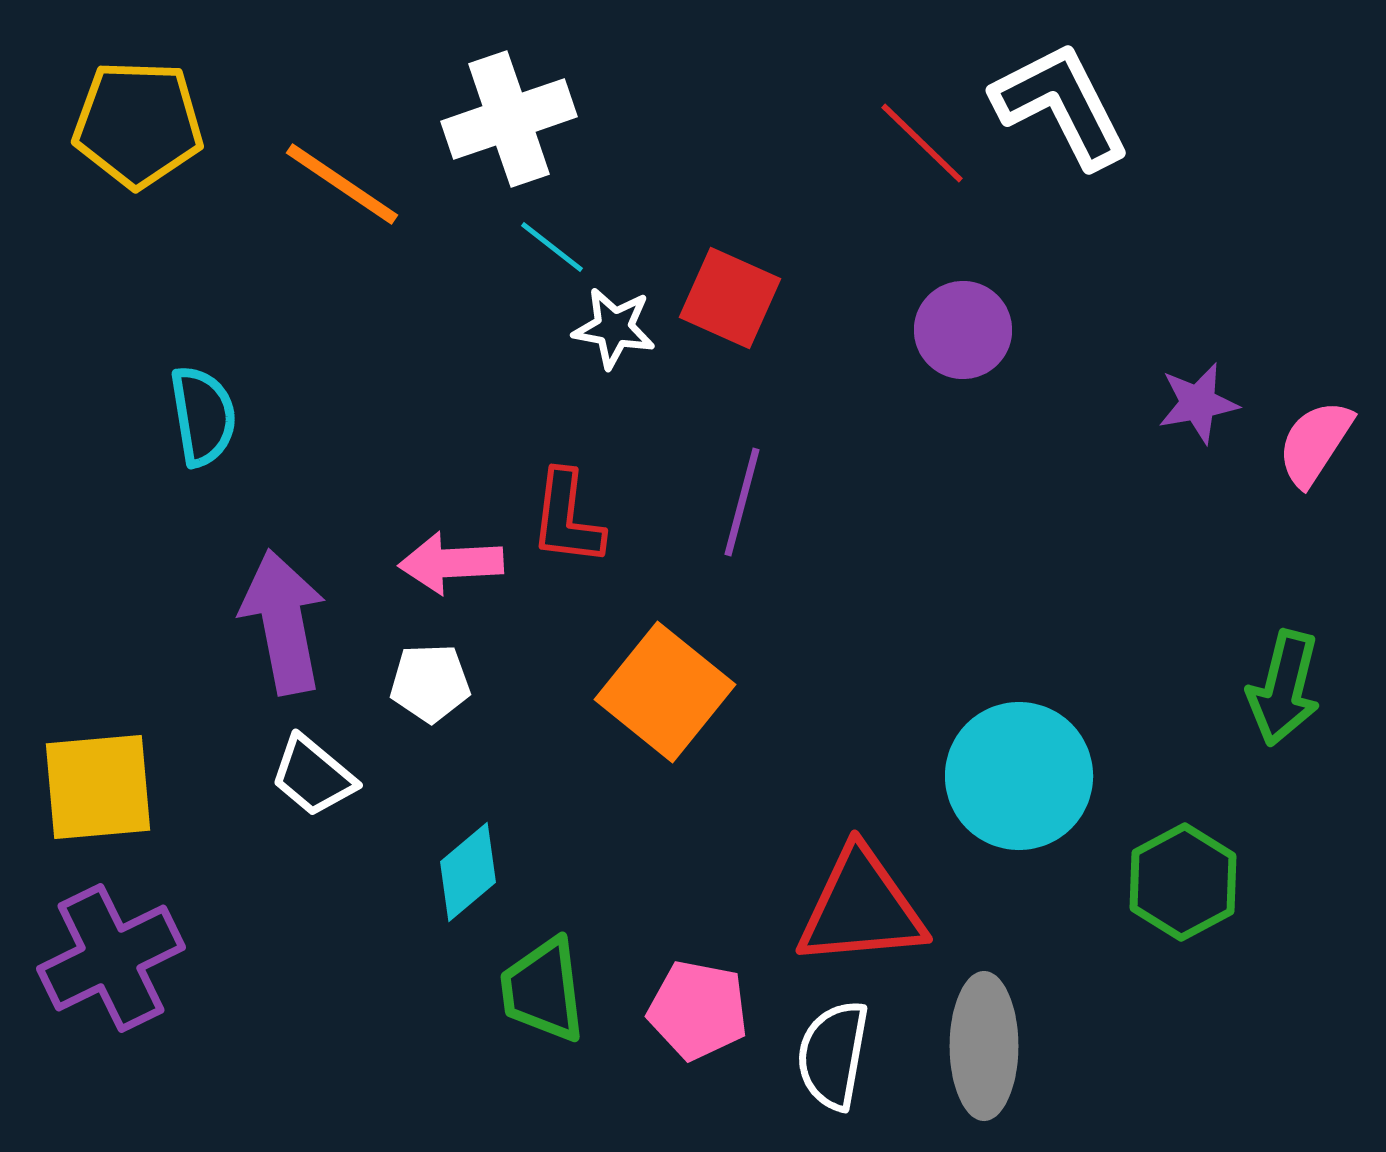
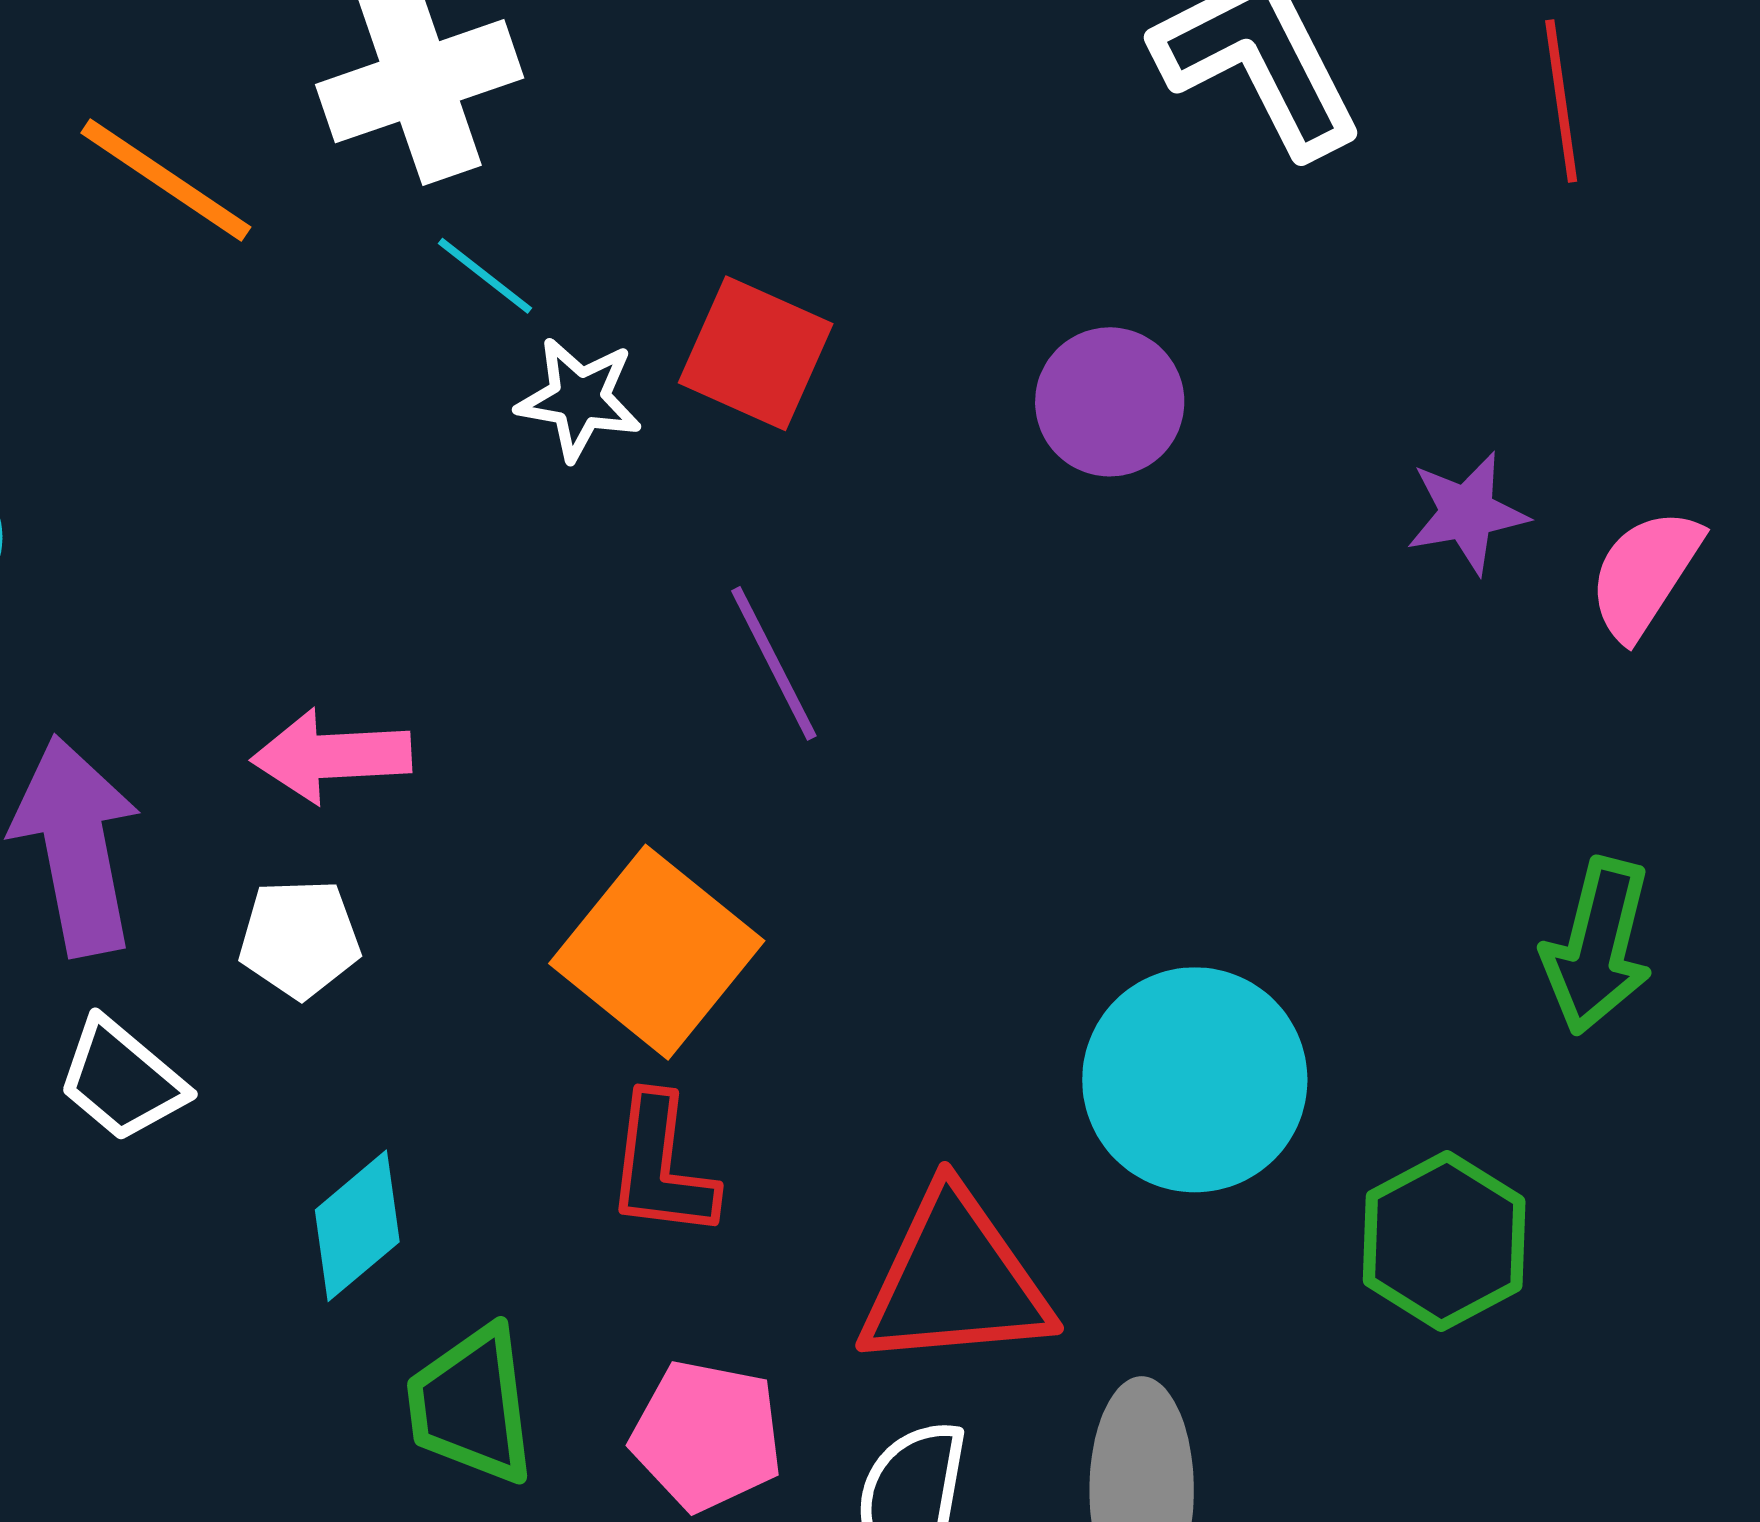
red line: (922, 143) -> (1561, 101), moved, turned 38
purple line: (742, 502) -> (774, 663), turned -42
red L-shape: (567, 518) -> (661, 1166), moved

